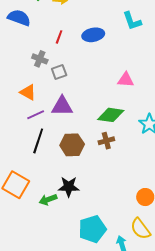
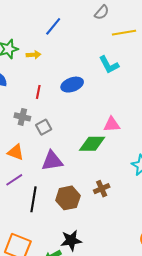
purple line: (36, 115) -> (14, 180), moved
green diamond: (111, 115) -> (92, 144), moved

